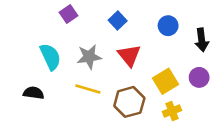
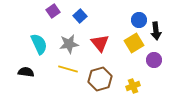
blue square: (118, 20) -> (80, 16), moved
blue circle: (168, 26) -> (139, 20), moved
yellow square: (165, 81) -> (134, 43), moved

